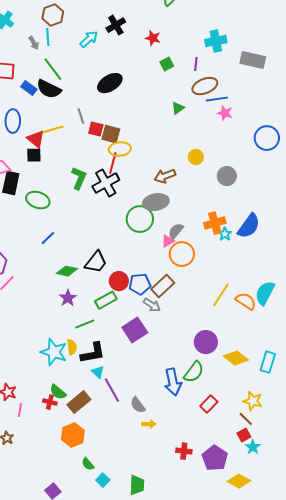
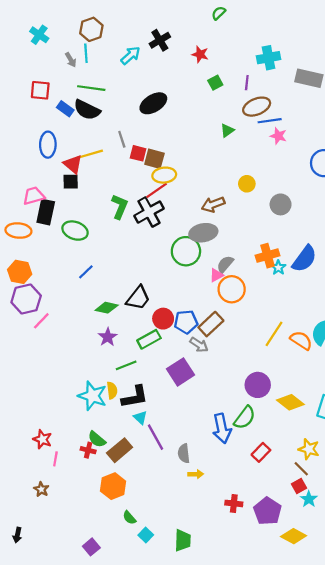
green line: (53, 69) -> (91, 88), turned -45
red line: (113, 163) -> (157, 190), turned 40
gray semicircle: (138, 405) -> (184, 453), turned 30

